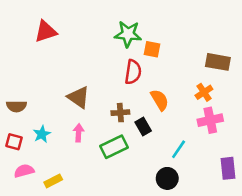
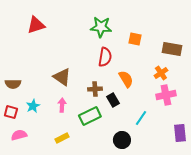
orange square: (152, 49) -> (135, 39), moved
black circle: (167, 178) -> (122, 140), moved
yellow rectangle: (53, 181) -> (62, 138), moved

